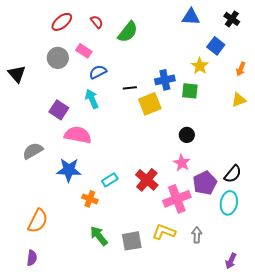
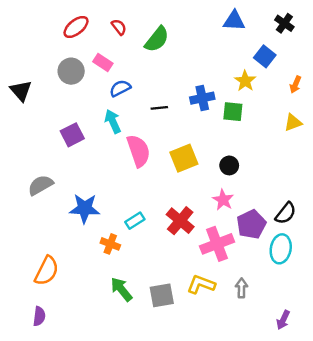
yellow square: (150, 104) -> (184, 158), moved
purple square: (59, 110) -> (72, 135), turned 30
pink semicircle: (78, 135) -> (139, 151), moved, turned 60

